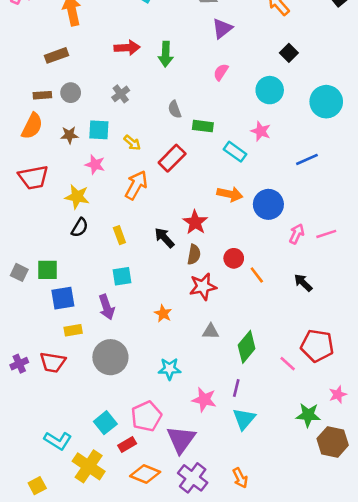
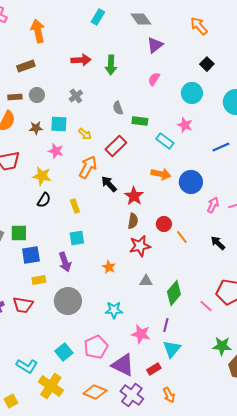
black arrow: (164, 238) -> (109, 184), moved
purple triangle: (181, 439) -> (123, 365), turned -40
red rectangle: (127, 445) -> (154, 369), moved

